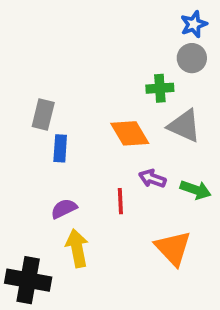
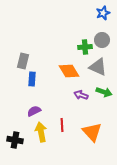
gray circle: (192, 58) -> (102, 40), moved
green arrow: (196, 190) -> (104, 92), moved
red line: (120, 201) -> (62, 125), moved
black cross: (28, 280) -> (15, 140), moved, size x0.7

